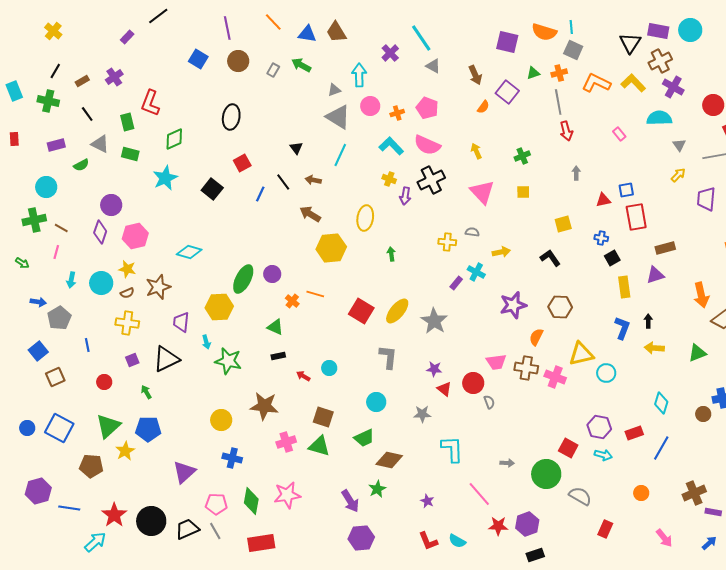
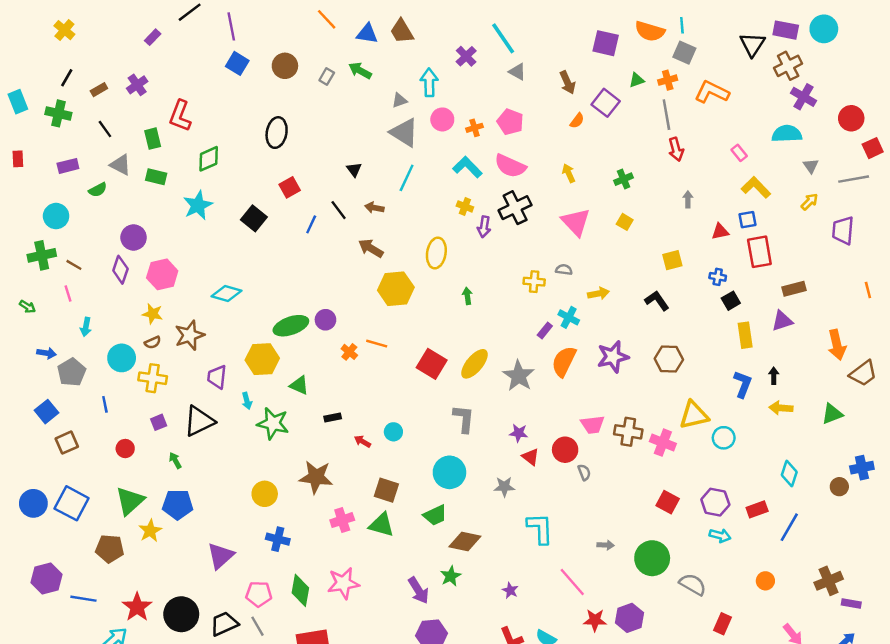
purple line: (227, 28) -> (231, 26), moved
yellow L-shape: (633, 83) -> (756, 187), moved
yellow square: (523, 192) -> (625, 222), turned 32
pink line: (56, 252) -> (68, 294), turned -32
green ellipse: (243, 279) -> (291, 326), turned 44
cyan circle: (101, 283) -> (122, 358), moved
green triangle: (275, 327) -> (299, 385), moved
orange semicircle: (536, 337) -> (564, 361), moved, size x1.5
cyan circle: (376, 402) -> (449, 472), size x1.4
blue circle: (27, 428) -> (33, 503), size x1.5
red square: (568, 448) -> (668, 502), moved

